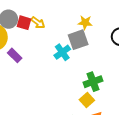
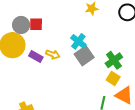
yellow arrow: (38, 23) -> (53, 54), moved
gray square: (78, 40) -> (84, 56), moved

